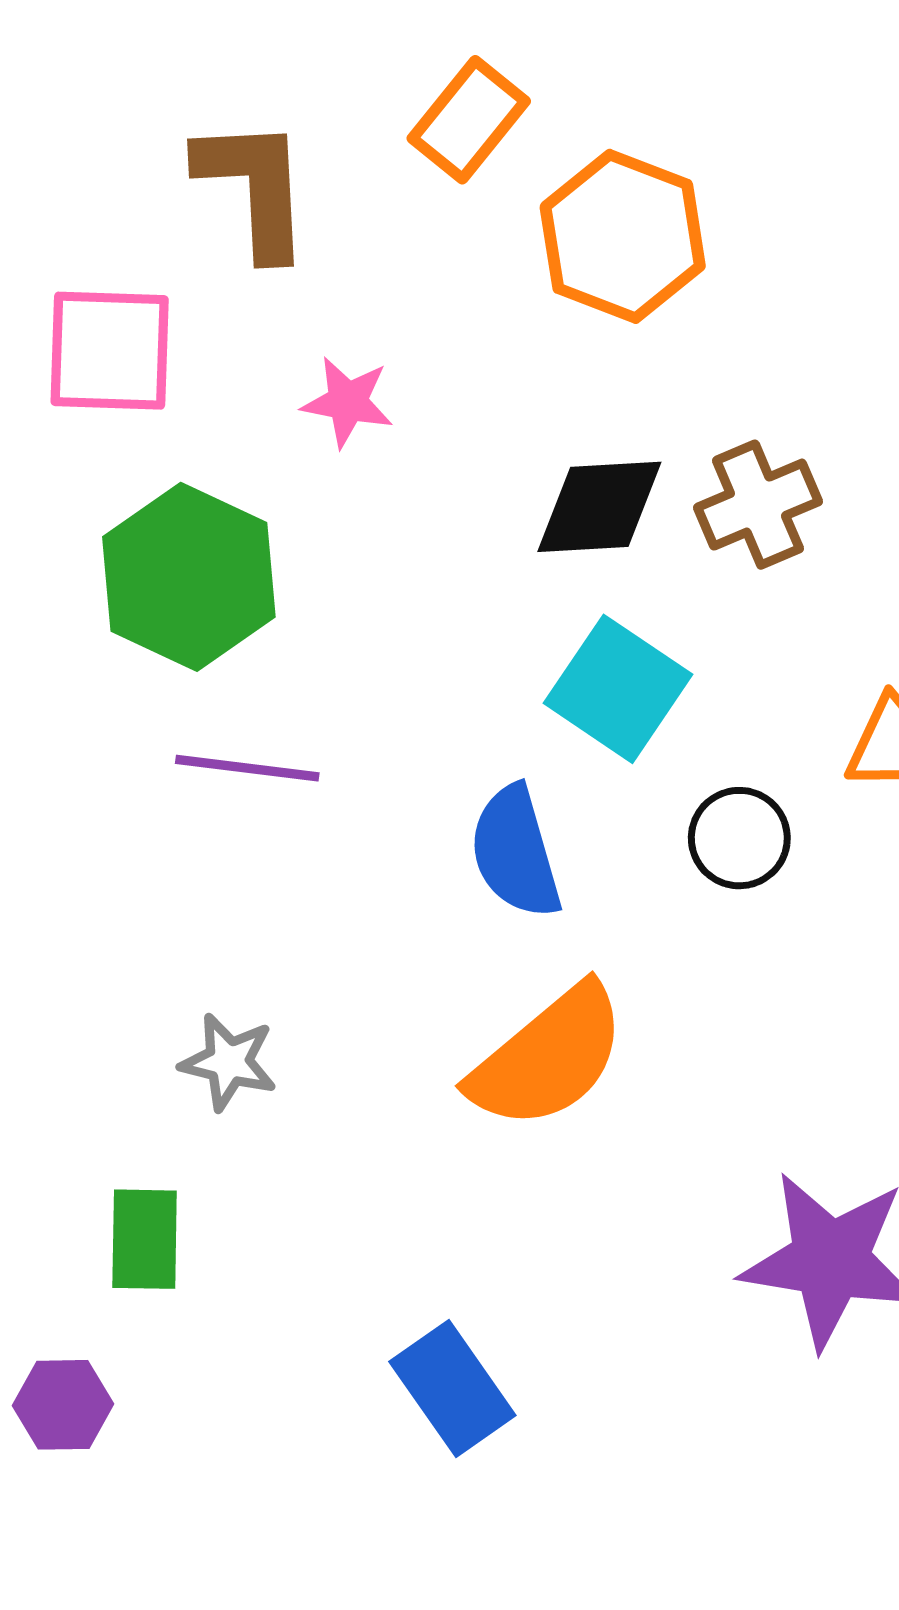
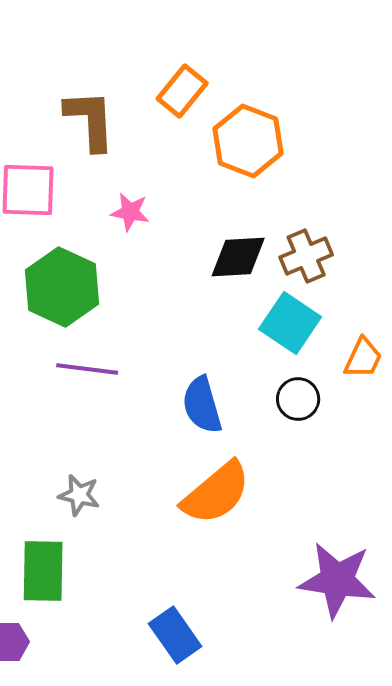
cyan square: (618, 689) -> (290, 323), moved
green rectangle: (145, 1239) -> (43, 571), size x1.4

